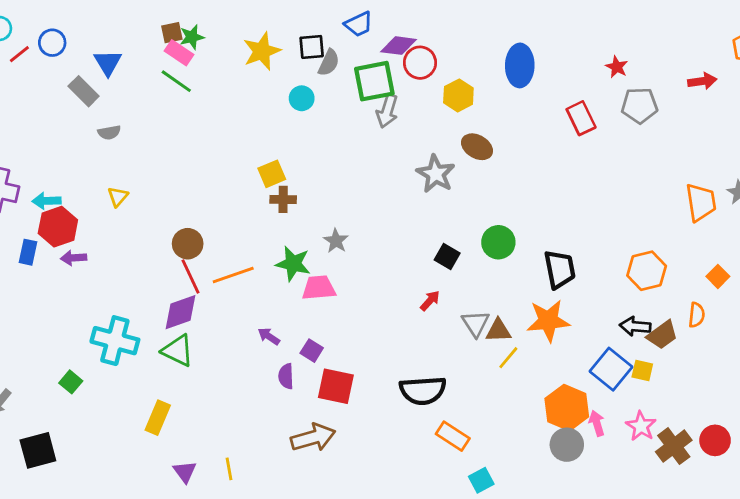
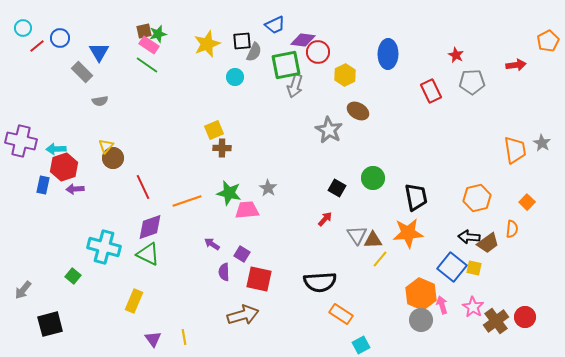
gray star: (336, 241) -> (268, 188), moved
brown circle: (188, 244) -> (113, 158), moved
red line: (190, 276) -> (143, 187), moved

